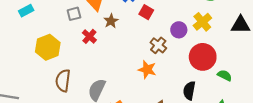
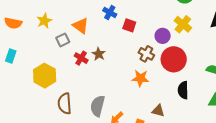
cyan rectangle: (26, 11) -> (11, 56), moved, turned -32
brown star: (111, 21) -> (99, 54), moved
red circle: (203, 57) -> (174, 59), moved

